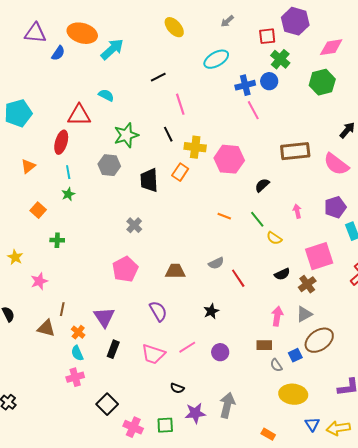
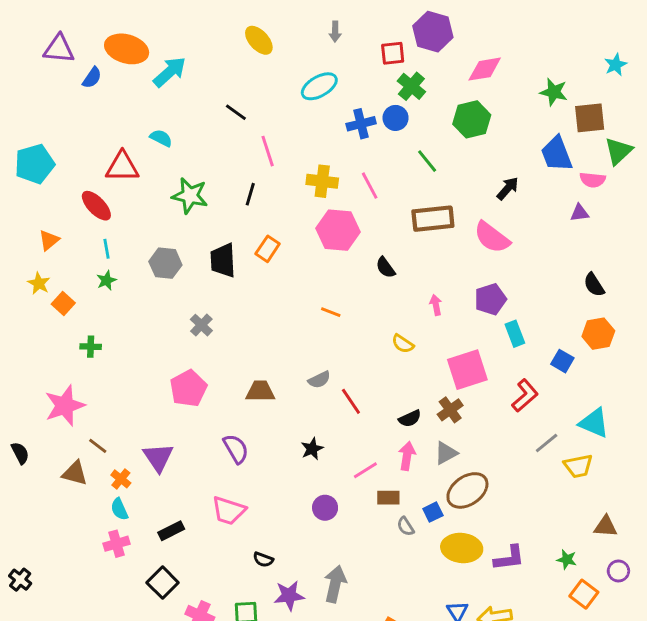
gray arrow: (227, 21) -> (335, 32), turned -48
black line: (158, 77) -> (236, 112), turned 63
pink line: (253, 110) -> (370, 186), moved
black line: (168, 134) -> (250, 194), turned 42
green star: (126, 135) -> (190, 196), turned 30
red ellipse: (61, 142) -> (96, 206), turned -60
yellow cross: (195, 147) -> (322, 181), moved
gray hexagon: (109, 165) -> (165, 263), moved
black semicircle: (262, 185) -> (385, 268), turned -84
green line: (257, 219) -> (427, 161), moved
yellow star: (15, 257) -> (39, 283), moved
black semicircle: (282, 274) -> (410, 419), moved
pink star: (39, 281) -> (65, 406), size x1.6
brown line: (62, 309) -> (98, 446), turned -64
pink line: (187, 347) -> (365, 470), moved
black rectangle: (113, 349) -> (171, 531), moved, turned 42
yellow ellipse: (293, 394) -> (462, 548), moved

